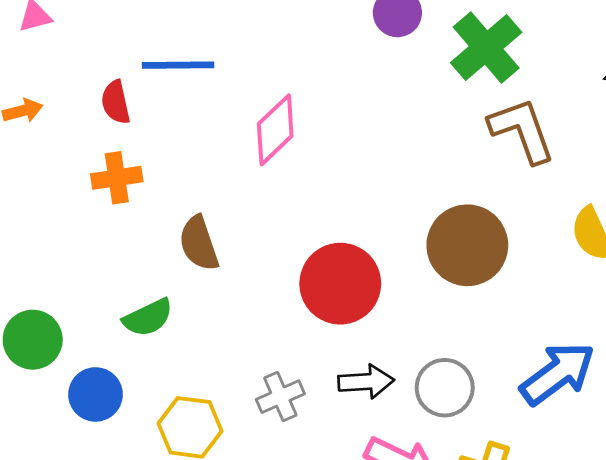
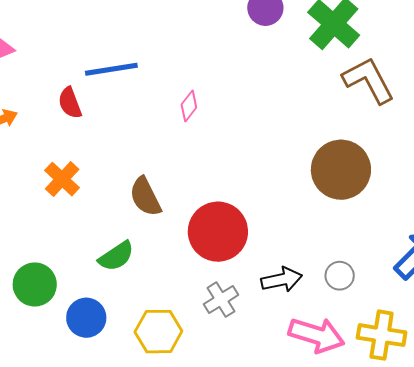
pink diamond: (275, 130) -> (189, 106), size x0.6
orange cross: (117, 178) -> (62, 179), moved, turned -30
red circle: (340, 284) -> (218, 232), moved
gray circle: (445, 388) -> (340, 276), size x0.7

